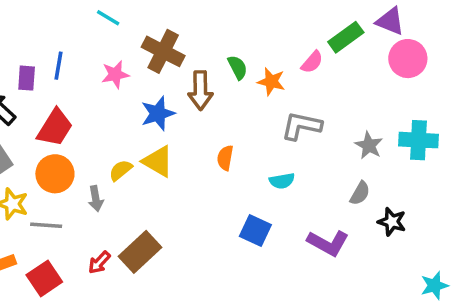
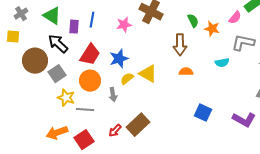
brown arrow: (200, 90) -> (180, 45), moved
blue star: (158, 113) -> (119, 59), moved
gray L-shape: (301, 126) -> (243, 43), moved
orange semicircle: (225, 158) -> (186, 72), turned 80
cyan semicircle: (282, 181) -> (222, 63), moved

